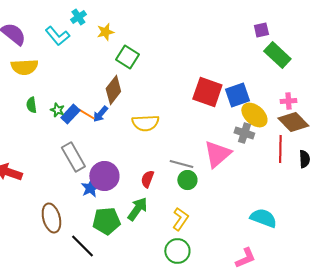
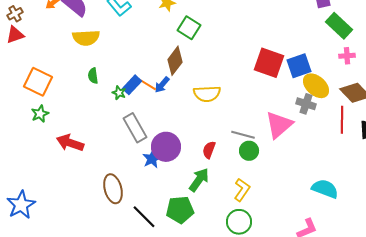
pink cross: (288, 101) -> (347, 56), moved
green star: (57, 110) -> (119, 93), moved
green pentagon: (106, 221) -> (180, 210), moved

